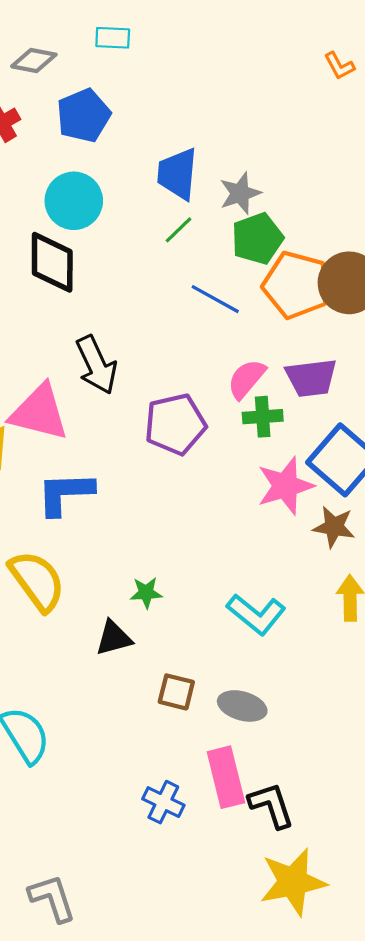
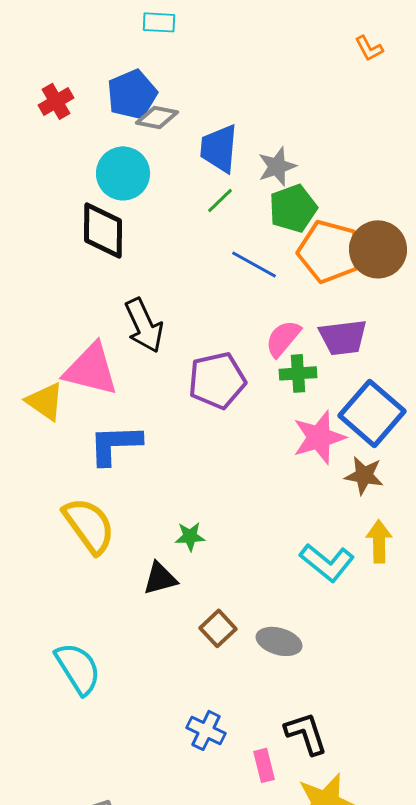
gray diamond: (34, 60) -> (157, 117), moved
cyan L-shape: (256, 614) -> (327, 562), moved
brown square: (176, 692) -> (218, 628), turned 33
pink rectangle: (226, 777) -> (264, 765), moved, size x0.6

